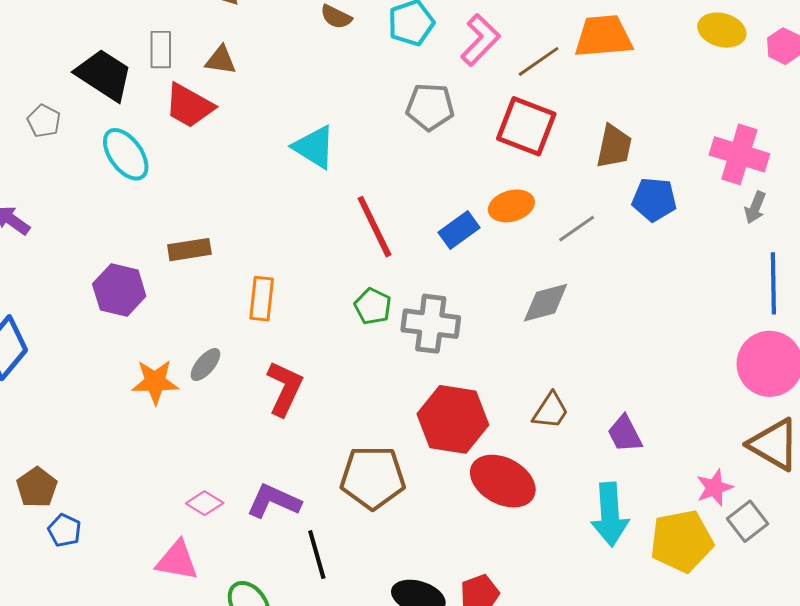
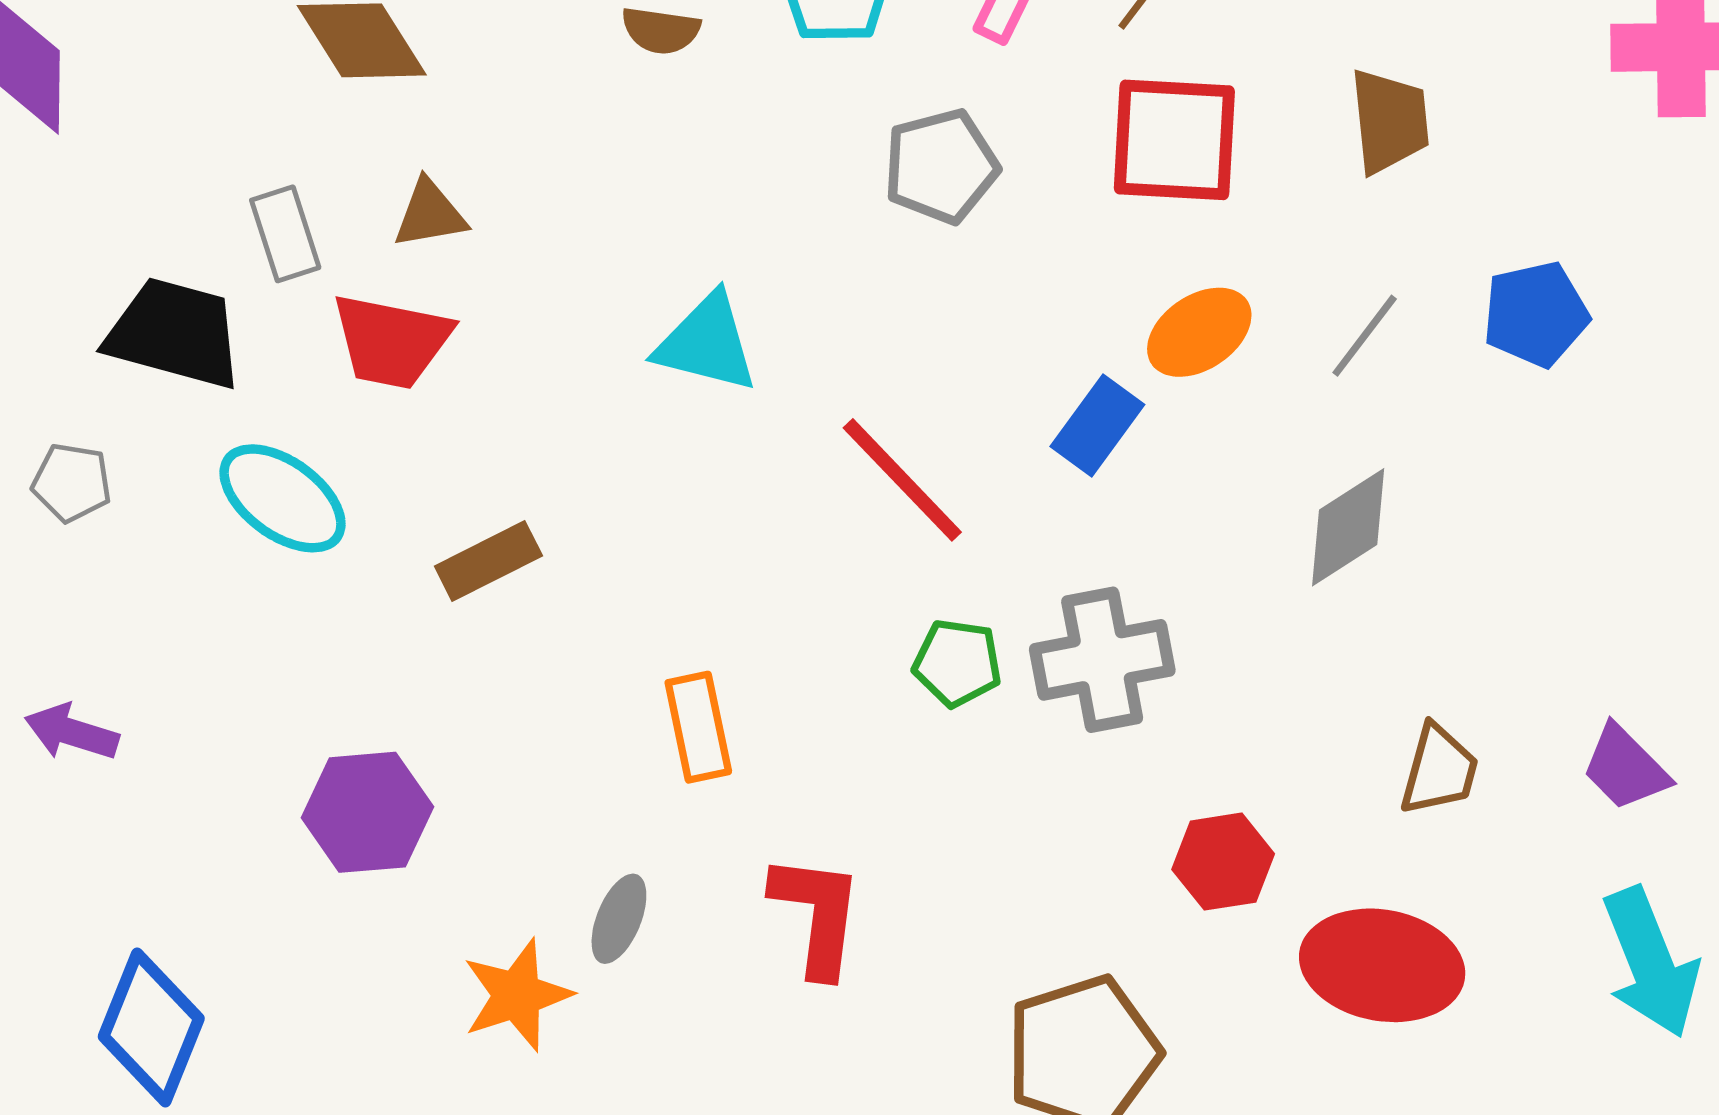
blue pentagon: (654, 199) -> (1536, 314), moved
brown rectangle: (189, 250) -> (488, 561), moved
red hexagon: (453, 419) -> (1223, 862), size x0.6

